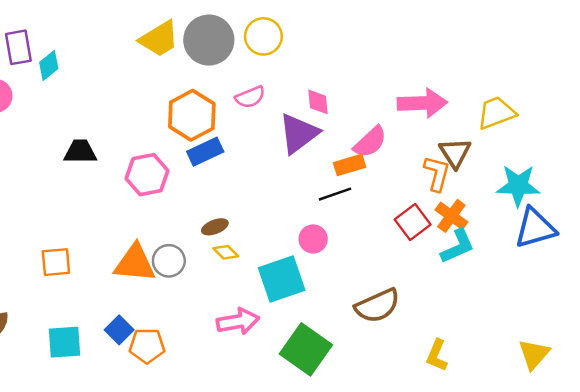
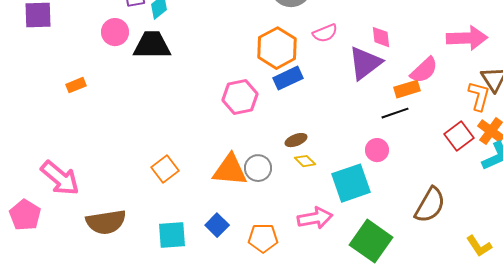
black trapezoid: (80, 152) -> (152, 45), moved, size x1.4
orange square: (56, 262) -> (165, 169), turned -32
brown semicircle: (377, 306) -> (430, 205), turned -36
orange pentagon: (147, 346) -> (263, 238), moved
yellow L-shape: (437, 355) -> (479, 246), turned -56

